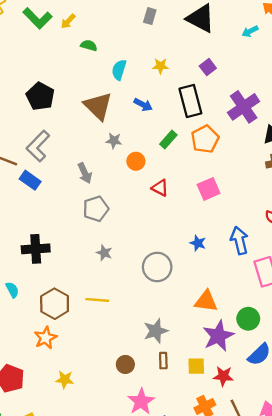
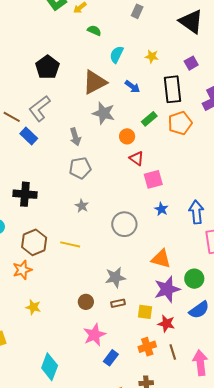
gray rectangle: (150, 16) -> (137, 11), moved
brown triangle: (98, 106) -> (95, 82), turned 40
gray star: (114, 141) -> (104, 113), size x1.6
orange circle: (136, 161) -> (127, 136), moved
pink square: (209, 189) -> (153, 179), moved
brown rectangle: (163, 361) -> (118, 303), turned 72

